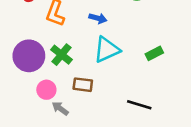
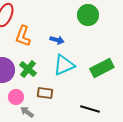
green rectangle: (154, 53) -> (102, 68), size x1.6

